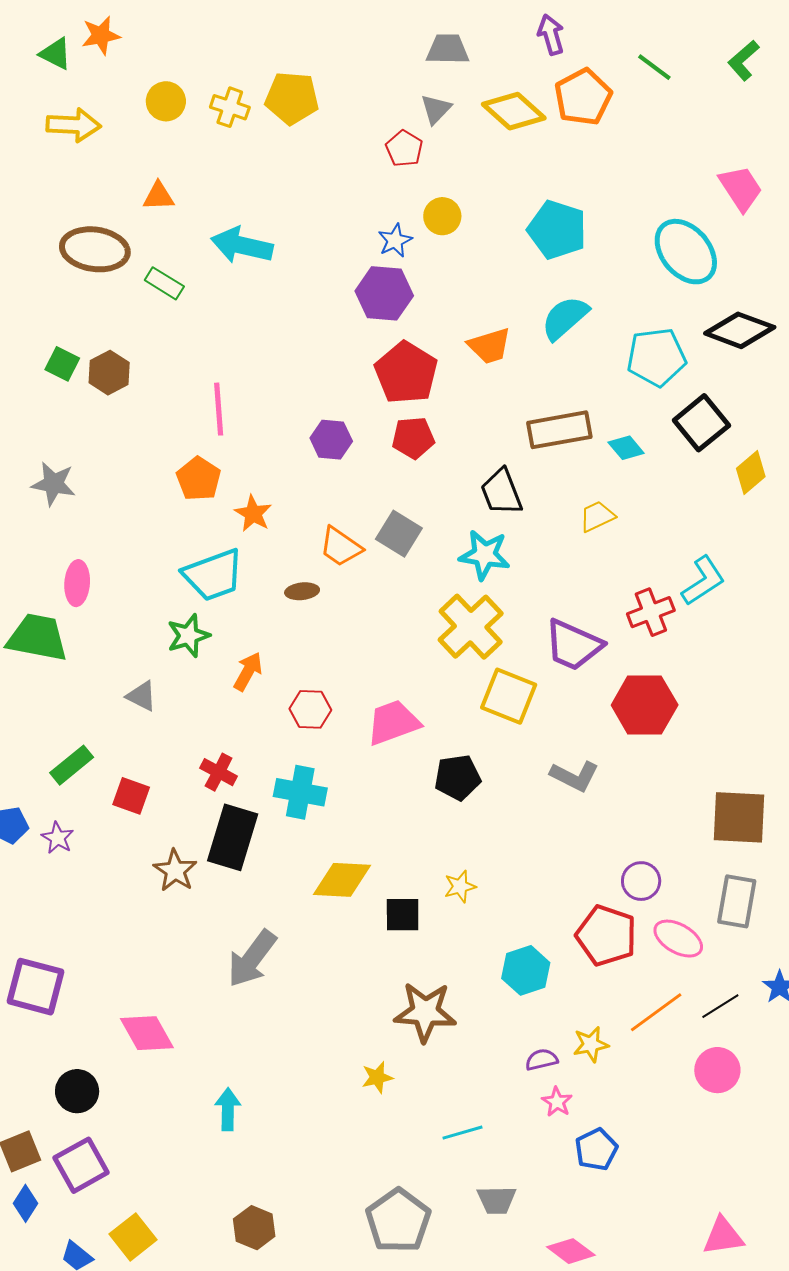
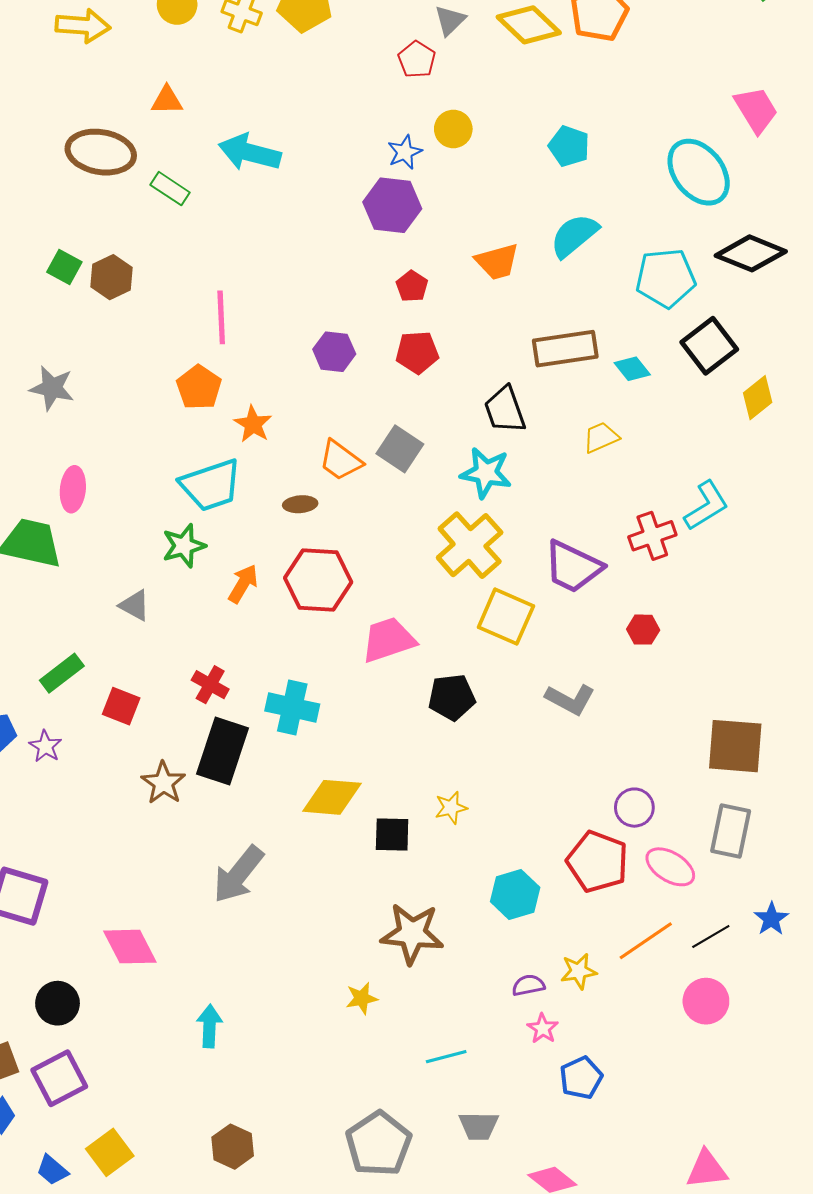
cyan pentagon: (557, 230) -> (569, 146), size x0.7
red pentagon: (406, 373) -> (412, 286), size x0.5
red hexagon: (645, 705) -> (643, 630), size x0.5
red hexagon: (310, 709) -> (318, 580), moved, size x1.6

